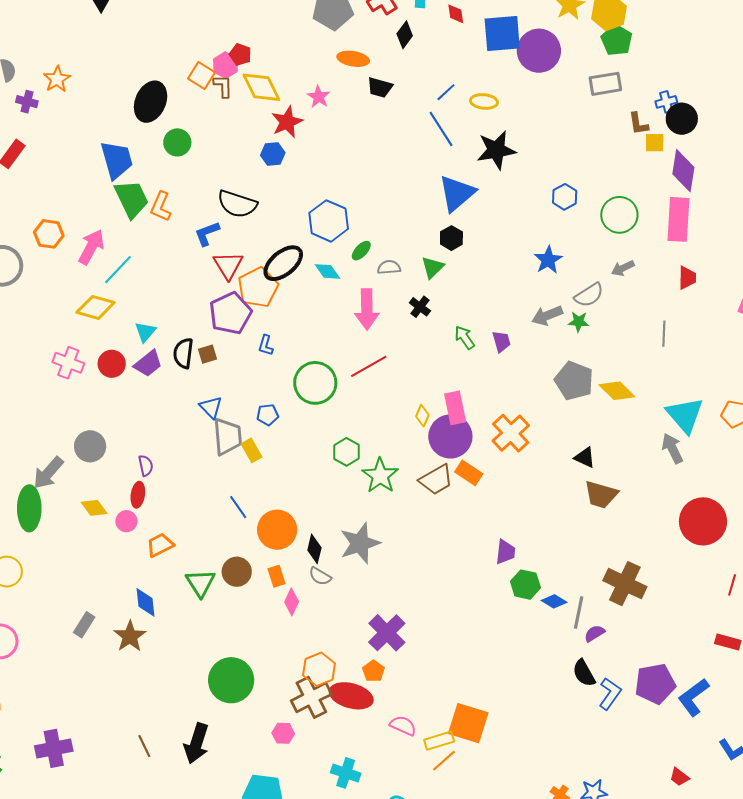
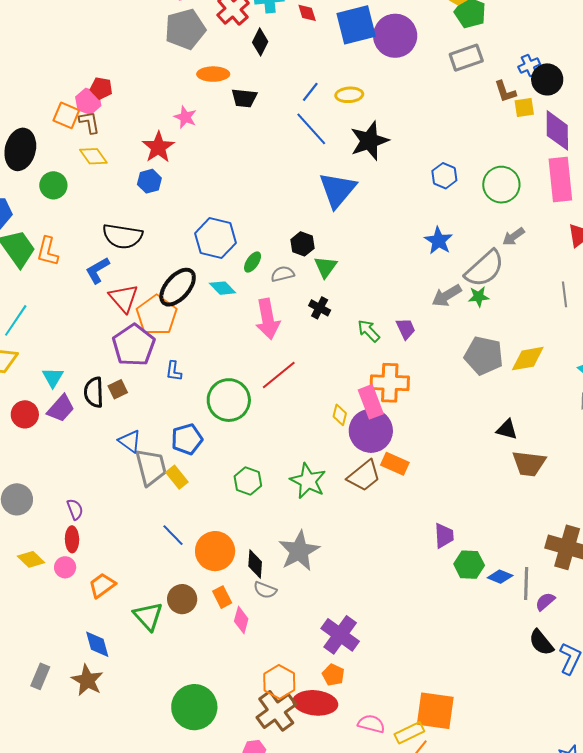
yellow diamond: (261, 87) -> (93, 156), moved, size x0.7
black hexagon: (451, 238) -> (302, 244), moved
gray semicircle: (589, 295) -> (485, 269), size x1.4
yellow diamond: (617, 391) -> (528, 359), turned -45
blue pentagon: (268, 415) -> (187, 439), size x1.4
orange cross: (511, 433) -> (390, 383), moved, turned -36
green hexagon: (347, 452) -> (248, 481), moved

